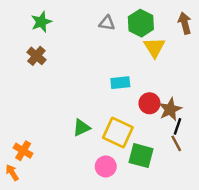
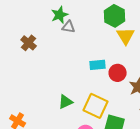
green star: (41, 22) -> (60, 15), moved
gray triangle: (107, 23) -> (69, 27), moved
red circle: (149, 103) -> (118, 73), moved

